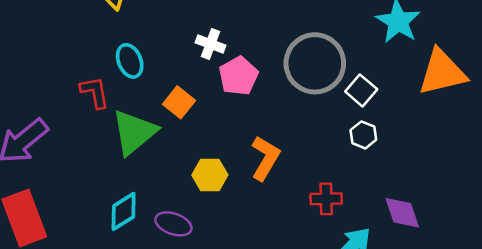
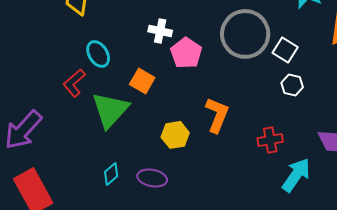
red L-shape: (95, 92) -> (74, 83), turned -112
cyan diamond: (124, 211) -> (111, 174), size x0.7

